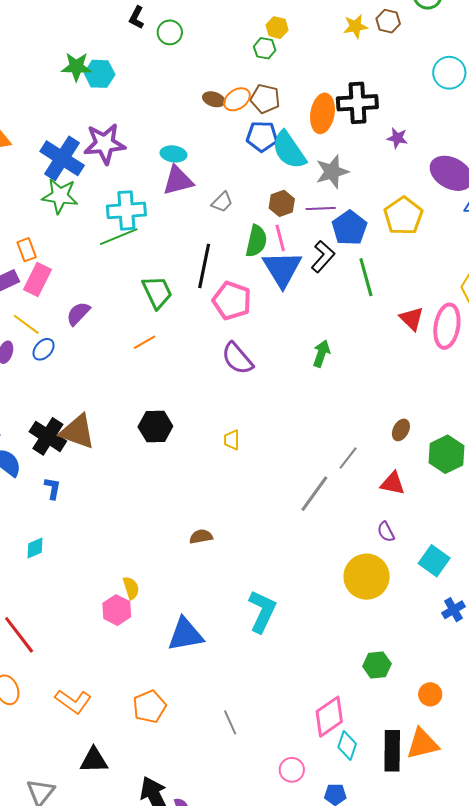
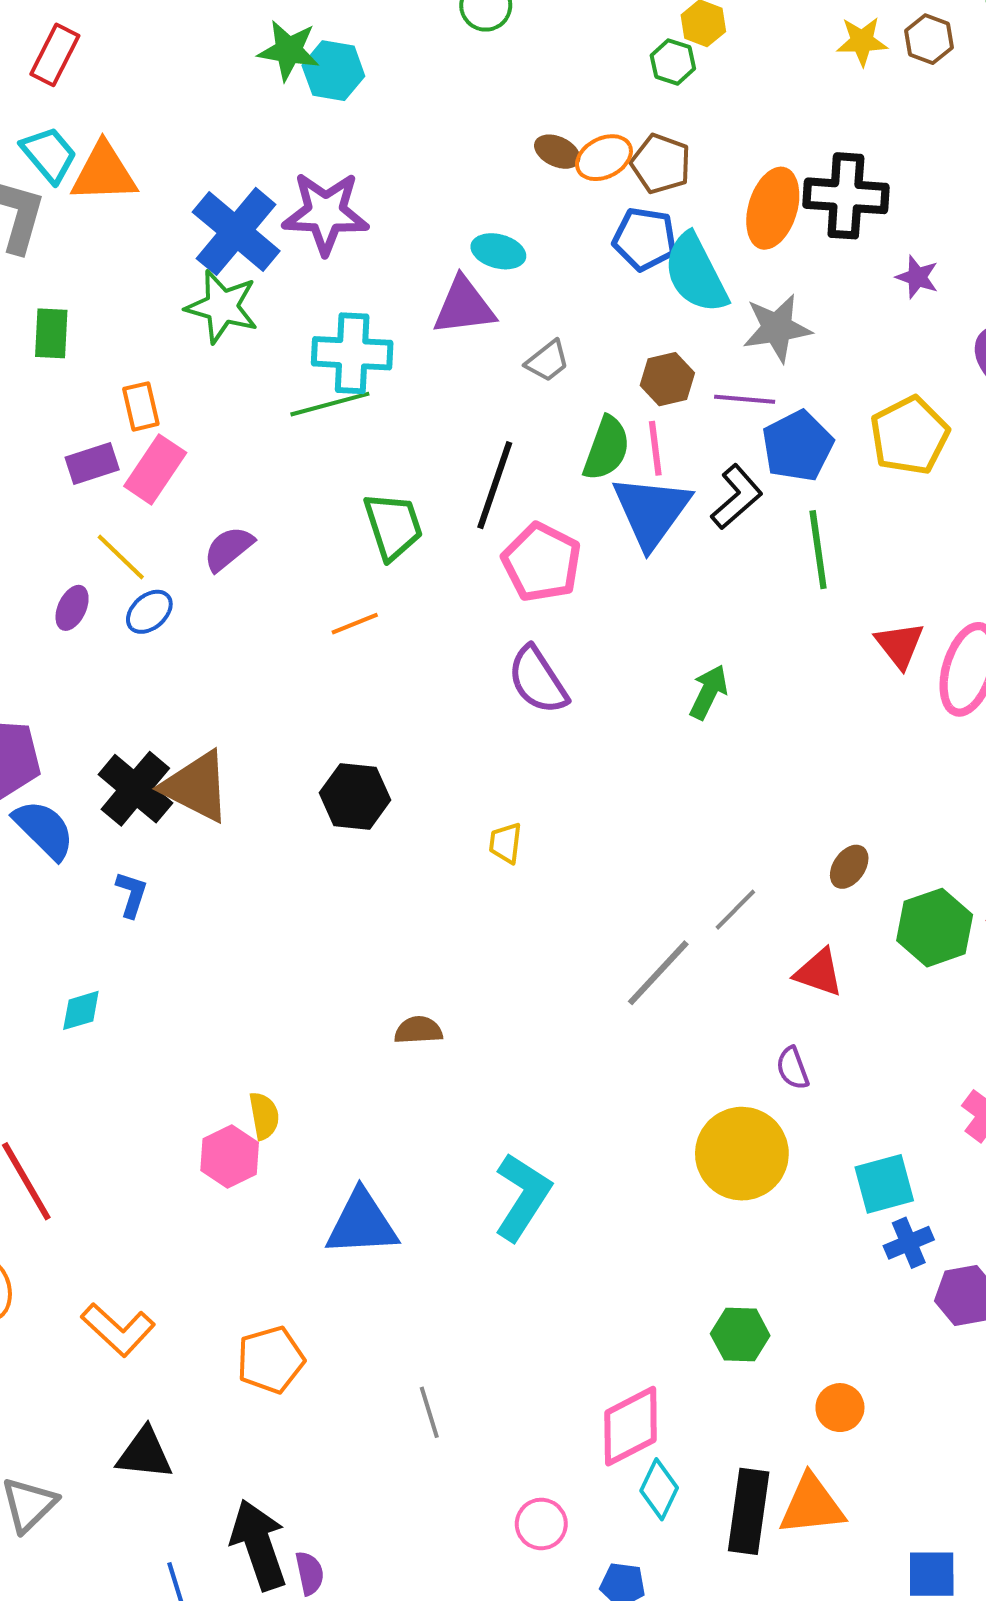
cyan ellipse: (173, 154) -> (498, 251), moved
cyan square: (434, 561) -> (884, 1184), moved, turned 32

